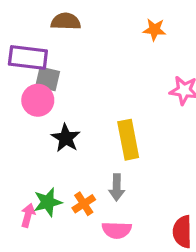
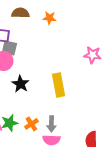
orange star: (154, 30) -> (49, 18), moved
gray arrow: (117, 187) -> (51, 124), moved

